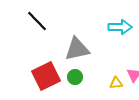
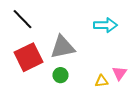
red square: (46, 76) -> (28, 57), moved

